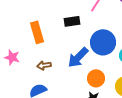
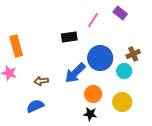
orange rectangle: (37, 32) -> (16, 46), moved

